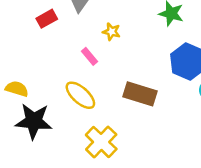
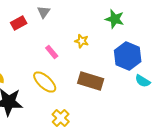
yellow star: (112, 32) -> (82, 41), moved
yellow cross: (101, 142) -> (61, 118), size x0.7

